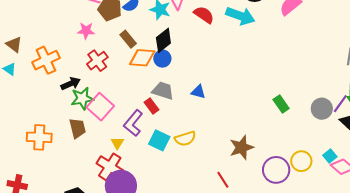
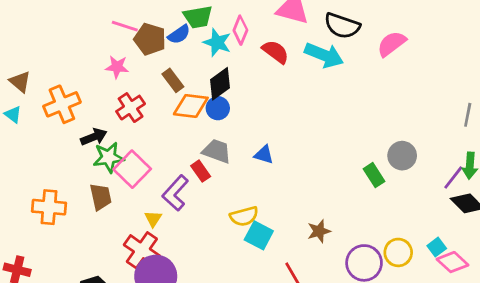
gray circle: (322, 109) -> (402, 156), moved
cyan square: (159, 140) -> (259, 235), moved
brown star: (241, 148) -> (319, 231), size x0.7

